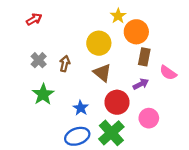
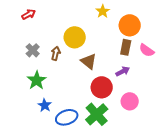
orange circle: (136, 32) -> (130, 25), moved
yellow circle: (99, 43) -> (75, 37), moved
pink semicircle: (168, 73) -> (147, 50), moved
blue star: (81, 108) -> (45, 105), moved

